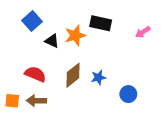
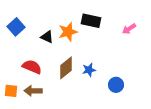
blue square: (32, 21) -> (16, 27), moved

